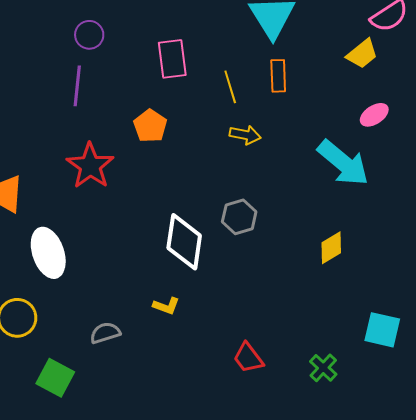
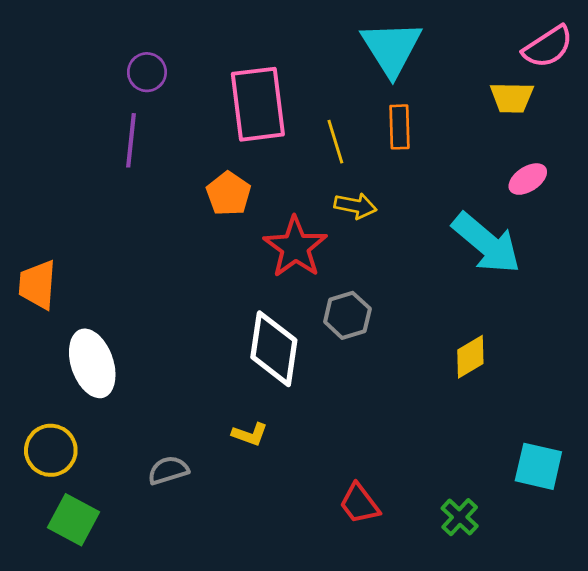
yellow trapezoid: (362, 54) -> (512, 98), turned 40
pink rectangle: (172, 59) -> (258, 104), size x1.4
red star: (90, 166) -> (295, 247), moved
green square: (55, 378) -> (73, 520), moved

